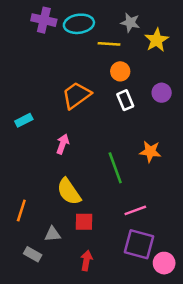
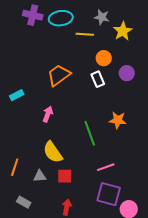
orange circle: (120, 71) -> (104, 58), moved
gray triangle: (53, 234) -> (40, 176), moved

